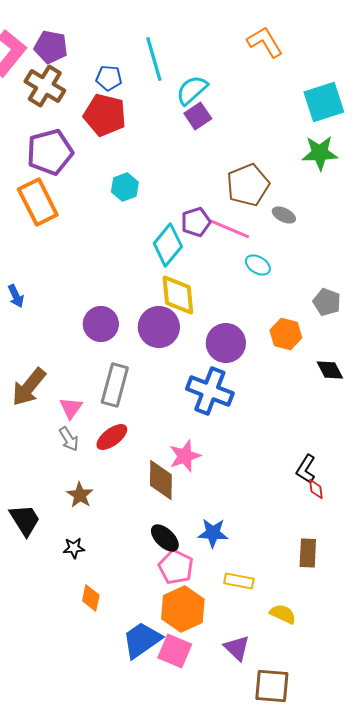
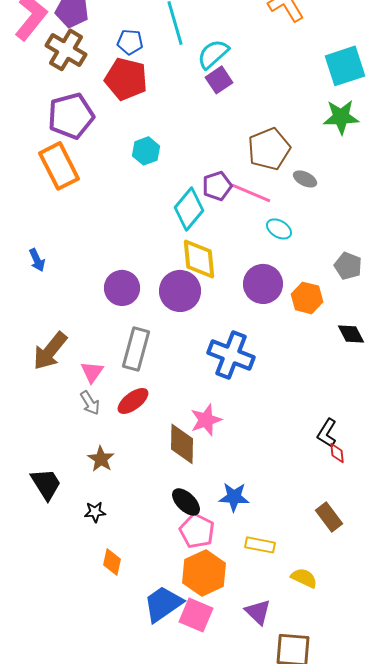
purple circle: (226, 343) -> (263, 284), moved
brown rectangle: (308, 553) -> (329, 517), turned -40

